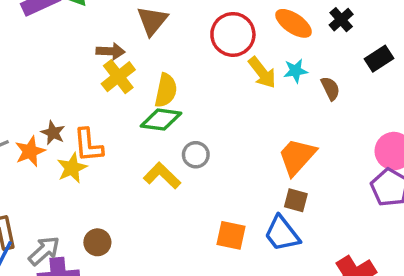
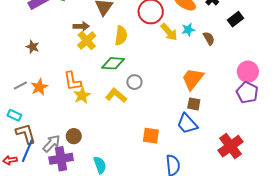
yellow semicircle: (166, 90) -> (121, 36), moved
brown star: (53, 133) -> (33, 47), moved
yellow star: (72, 168) -> (82, 95), moved
orange square: (231, 235) -> (151, 136), moved
brown circle: (97, 242) -> (74, 136), moved

